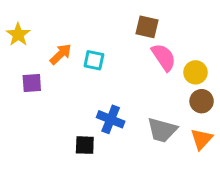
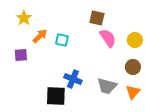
yellow star: (18, 34) -> (24, 18), moved
yellow circle: (195, 72) -> (135, 40), moved
black square: (85, 145) -> (56, 96), size x1.5

